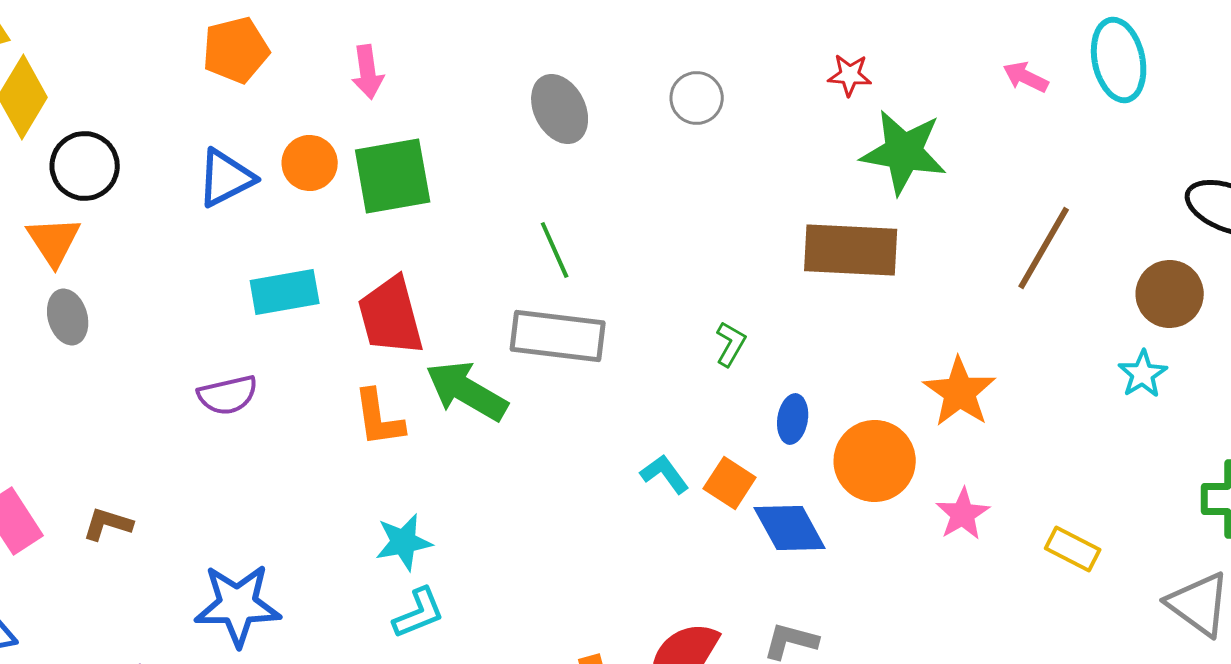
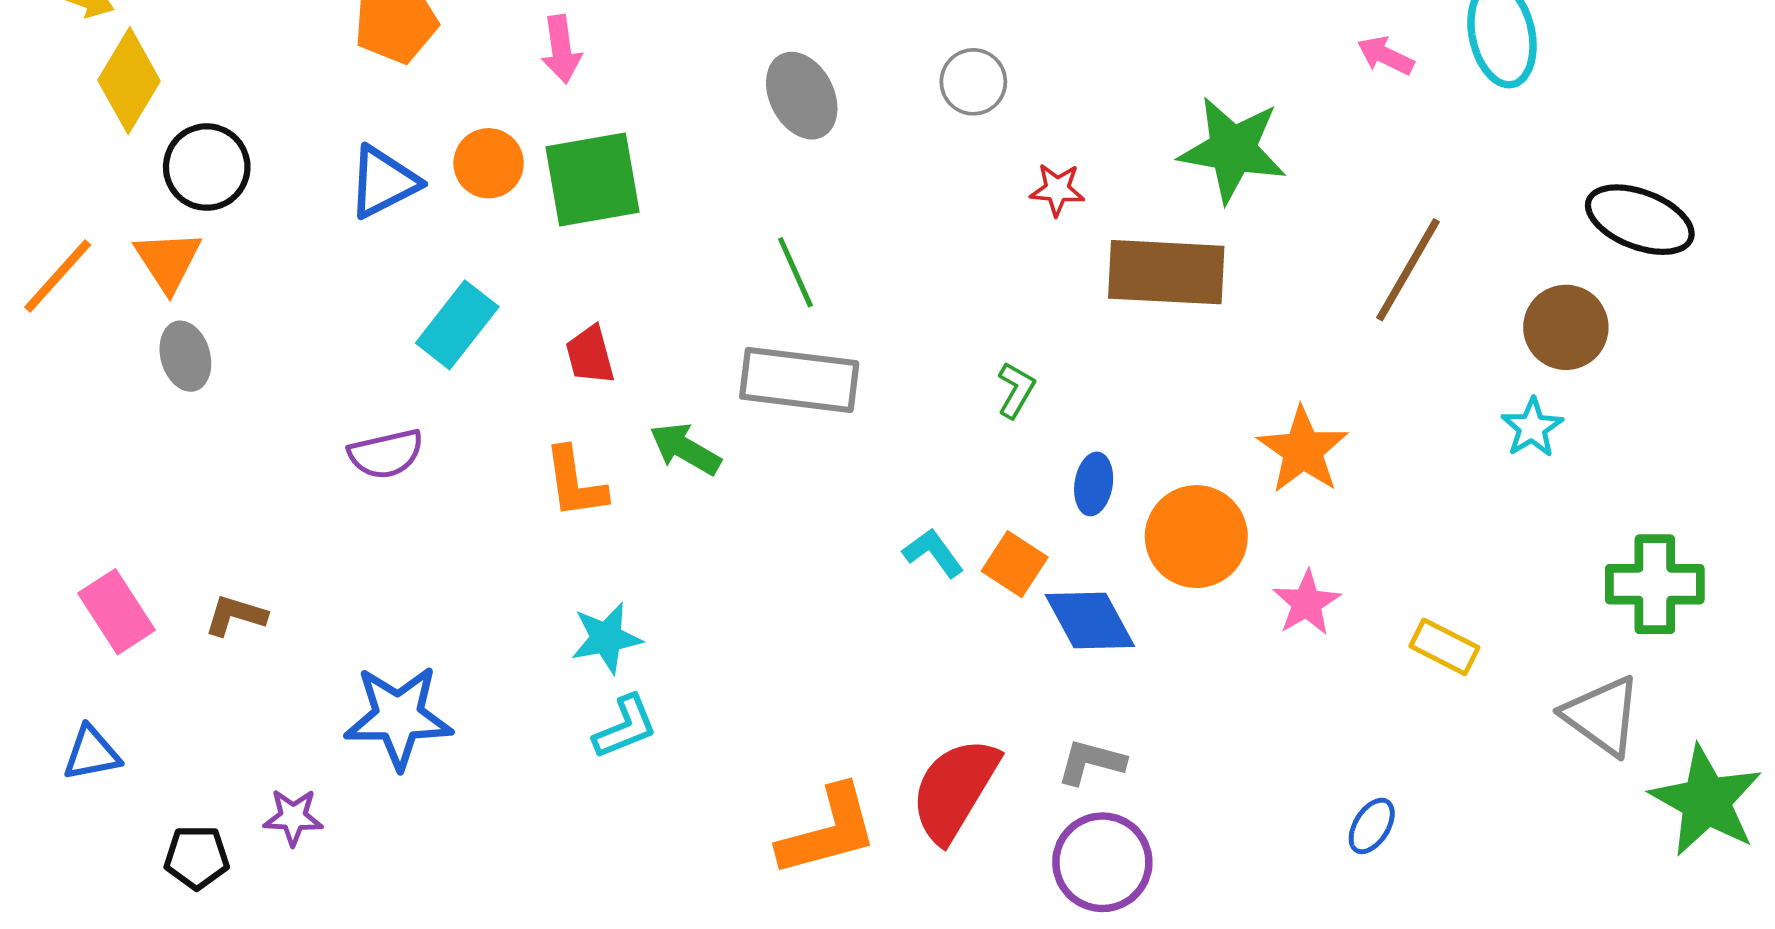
red star: (850, 75) -> (1057, 190), moved
cyan rectangle: (285, 292) -> (457, 325), turned -42
red trapezoid: (391, 316) -> (590, 355), size x0.6
green arrow: (467, 391) -> (685, 449), size x0.7

